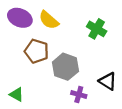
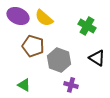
black triangle: (108, 81) -> (97, 58), moved
green triangle: (17, 95) -> (24, 85), moved

